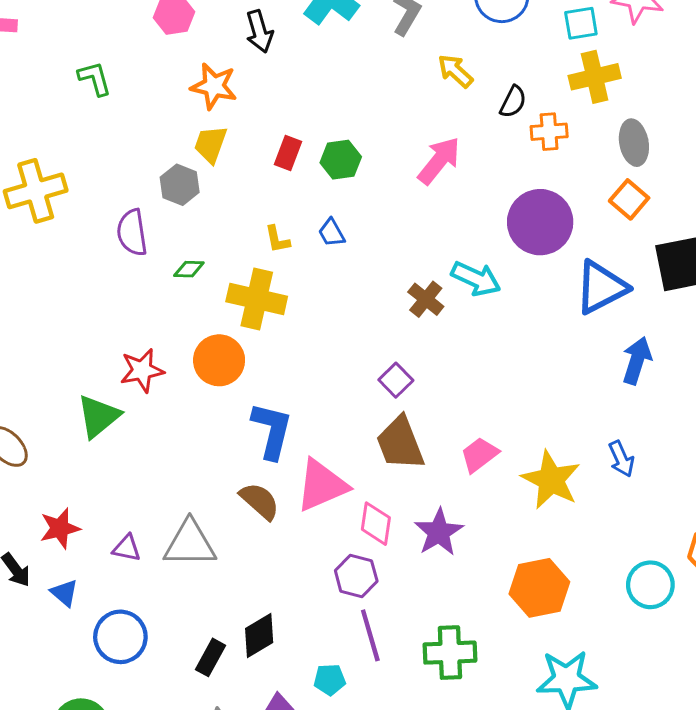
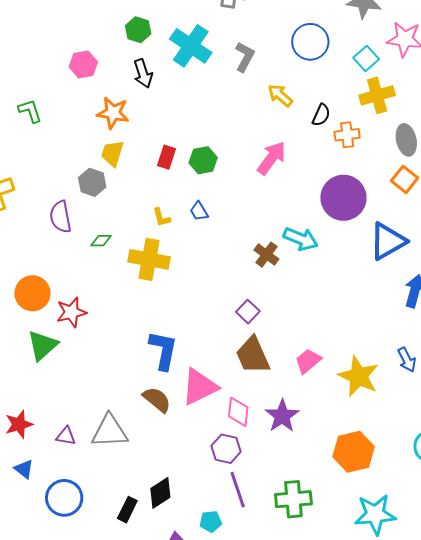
cyan square: (581, 23) -> (366, 58), turned -30
orange circle: (219, 360) -> (32, 293), moved

